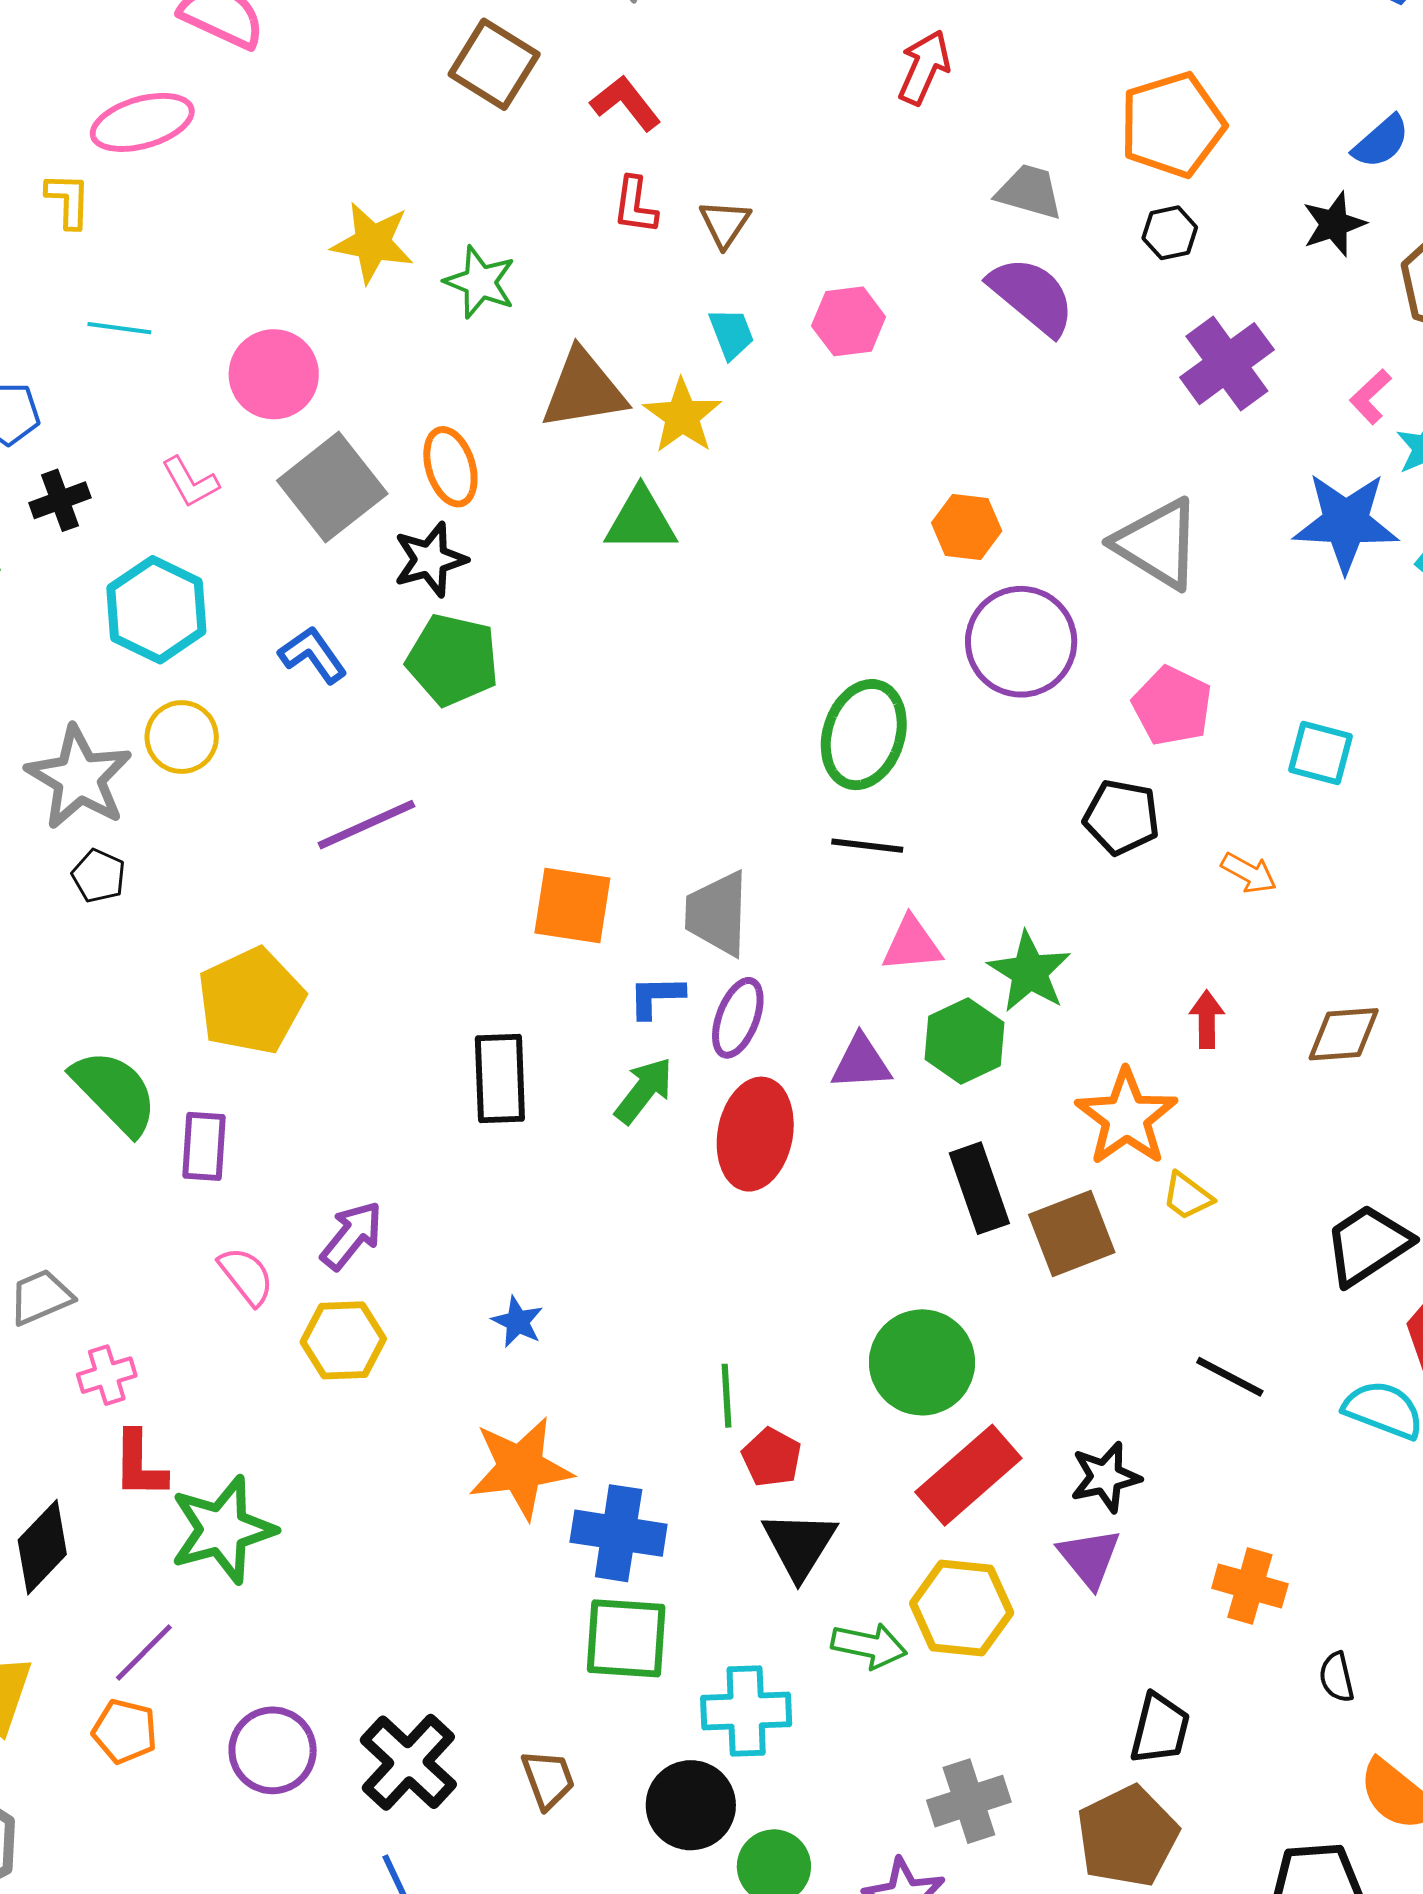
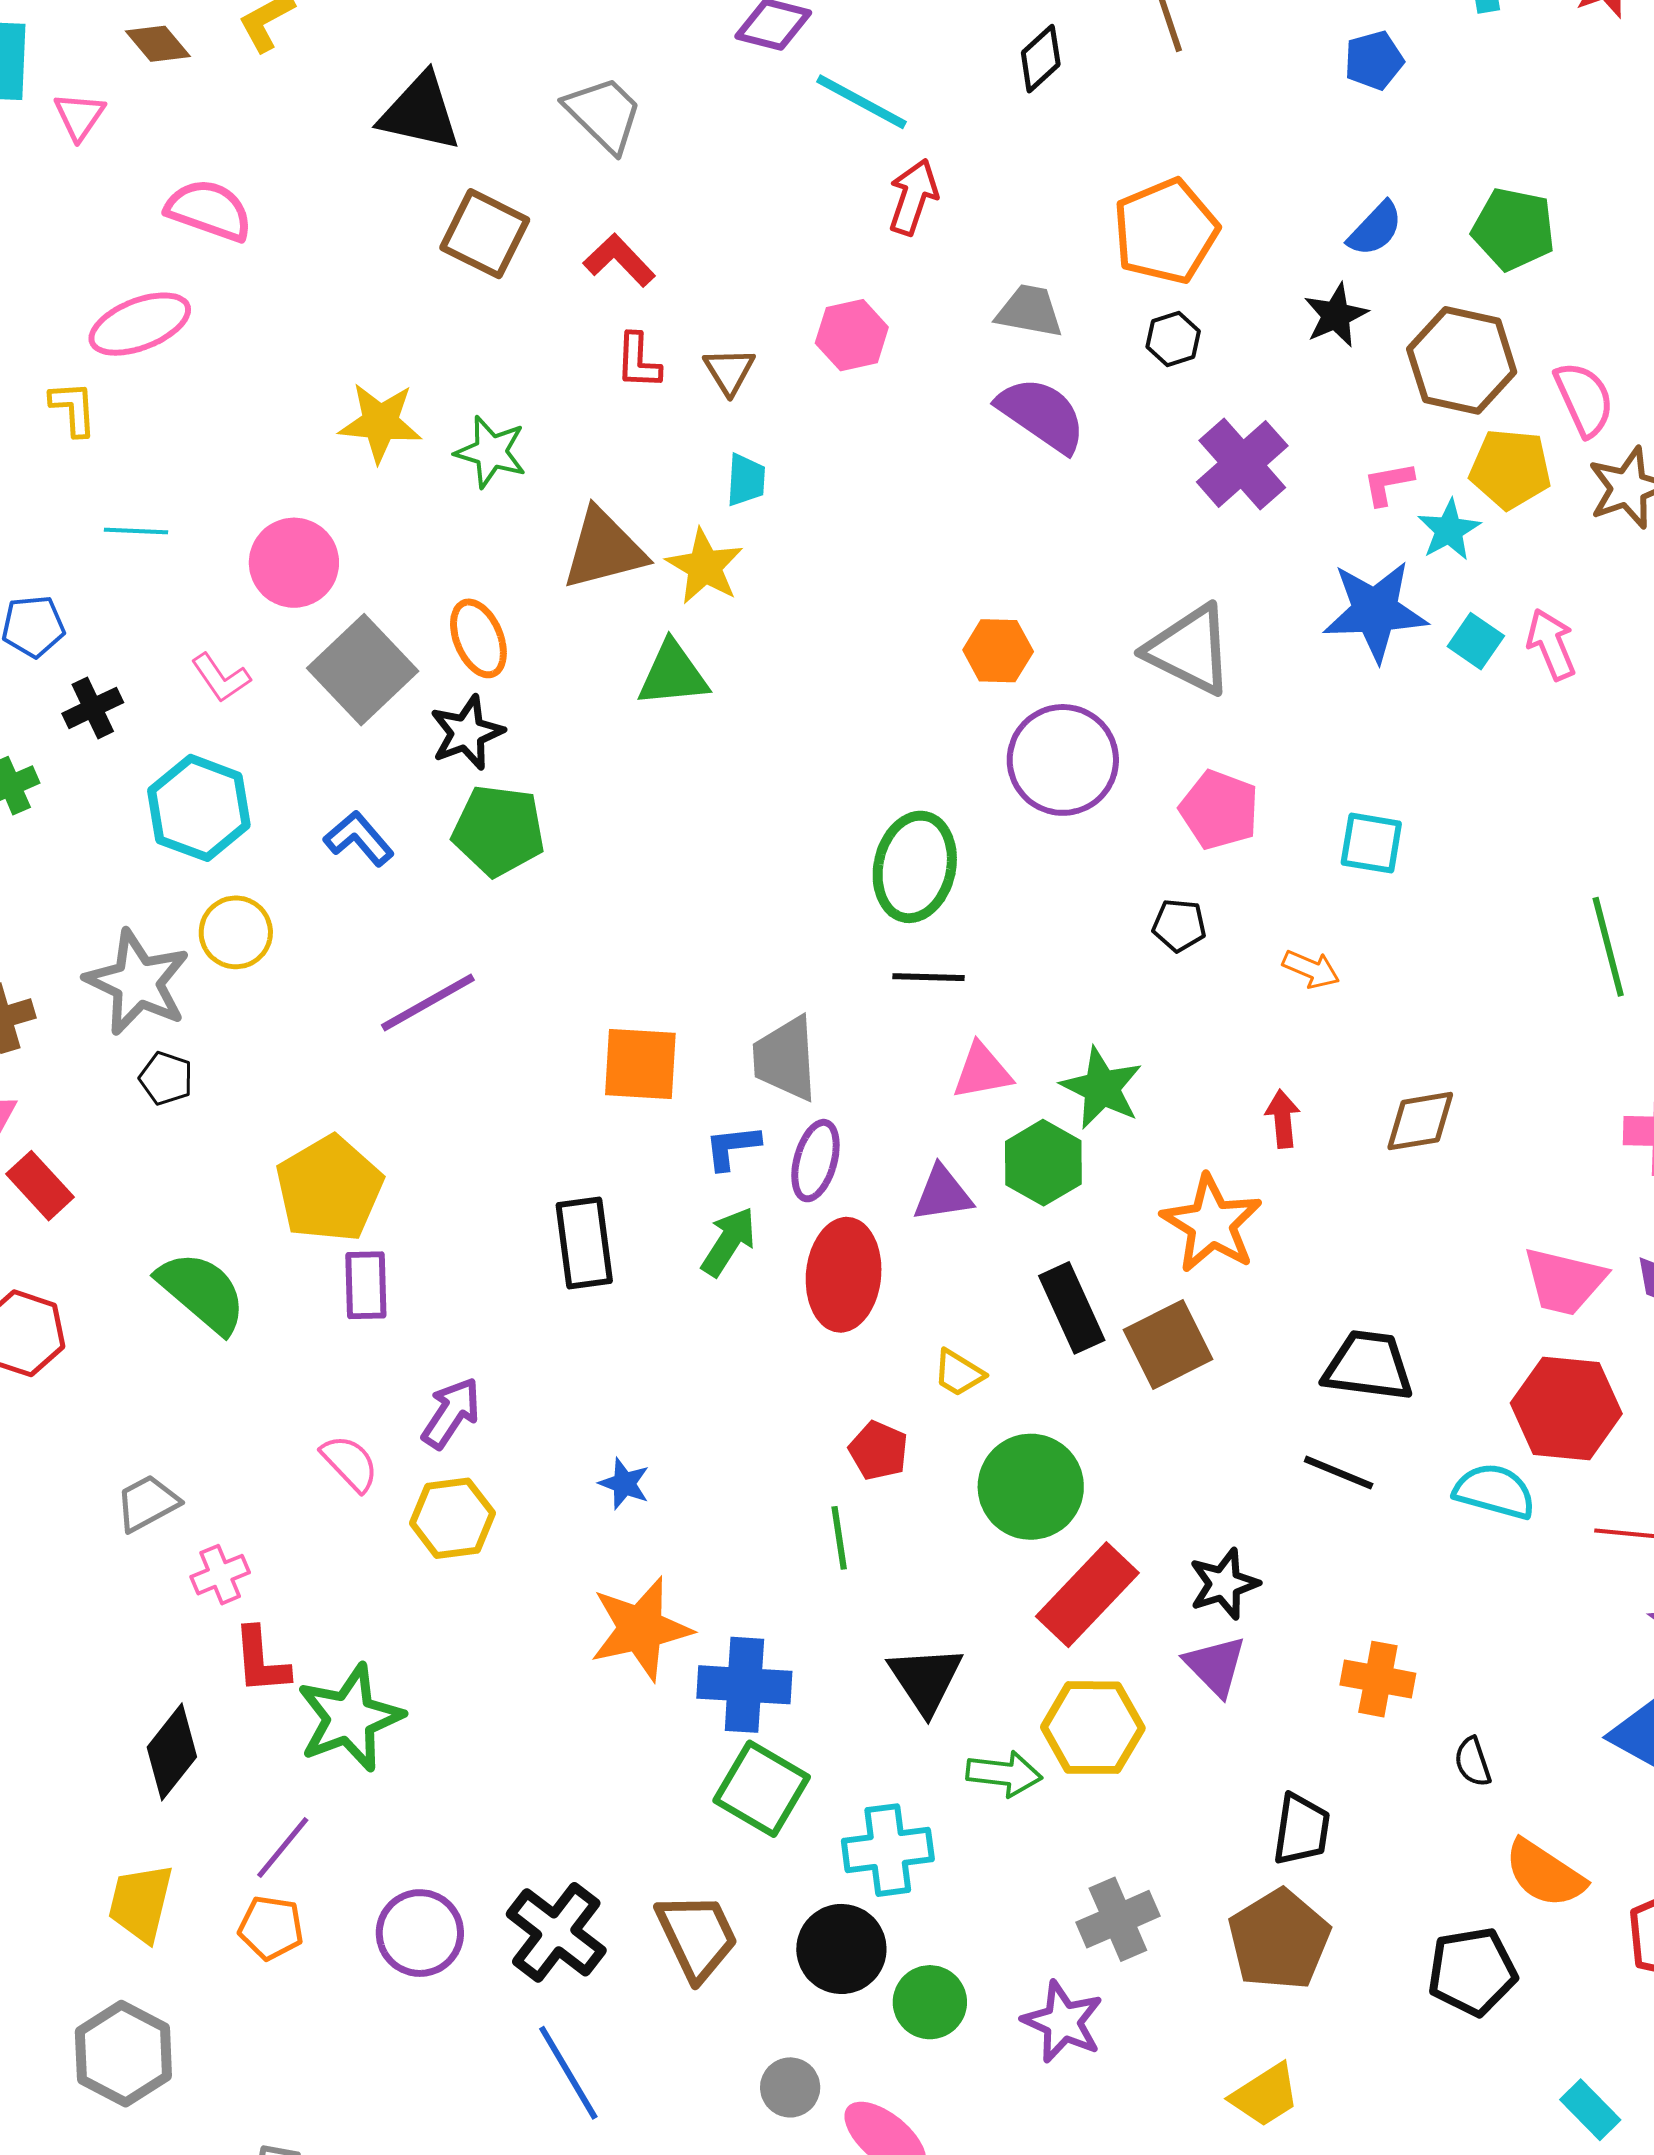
pink hexagon: (849, 321) -> (852, 335), moved
cyan trapezoid: (731, 334) -> (746, 480), turned 30
pink L-shape: (1371, 397) -> (1388, 484), turned 38
black pentagon: (1122, 817) -> (1179, 925), size x0.7
purple rectangle: (204, 1146) -> (366, 1285), moved
yellow trapezoid: (1187, 1196) -> (959, 1373), moved
black trapezoid: (1368, 1245) -> (1368, 1366), moved, turned 46
red pentagon: (772, 1457) -> (878, 1451), moved
green square: (626, 1638) -> (762, 1789), turned 32
brown trapezoid: (548, 1779) -> (697, 1936), size x1.5

